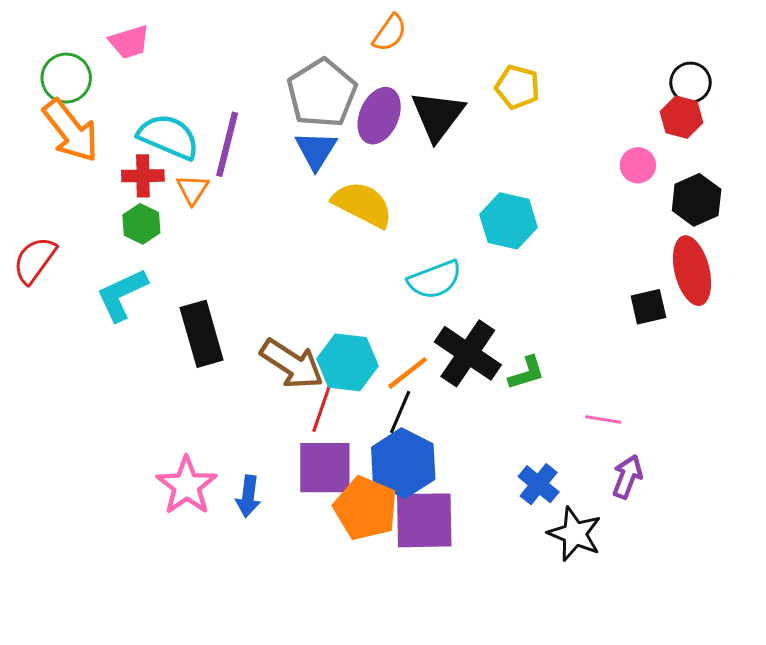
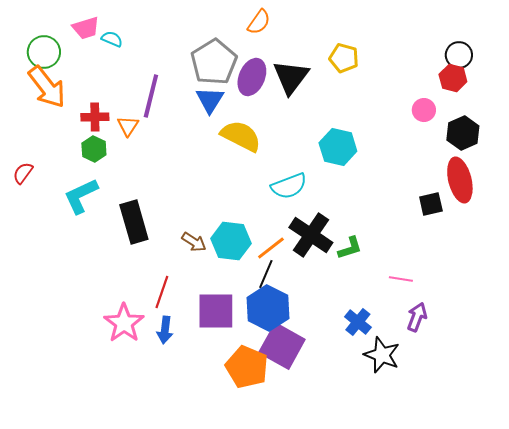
cyan semicircle: (168, 137) -> (112, 39), moved, size x0.5
red semicircle: (35, 260) -> (23, 173), size x0.7
brown arrow: (292, 364) -> (194, 242), size x0.6
red line: (322, 407) -> (162, 292), moved
orange pentagon: (366, 508) -> (247, 367), moved
purple square: (424, 520) -> (282, 346), turned 30

